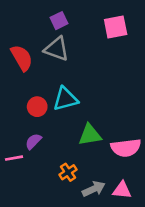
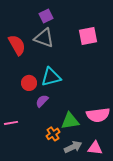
pink square: (116, 27) -> (88, 36), moved
green triangle: (90, 135) -> (70, 121), moved
purple semicircle: (33, 141) -> (42, 101), moved

